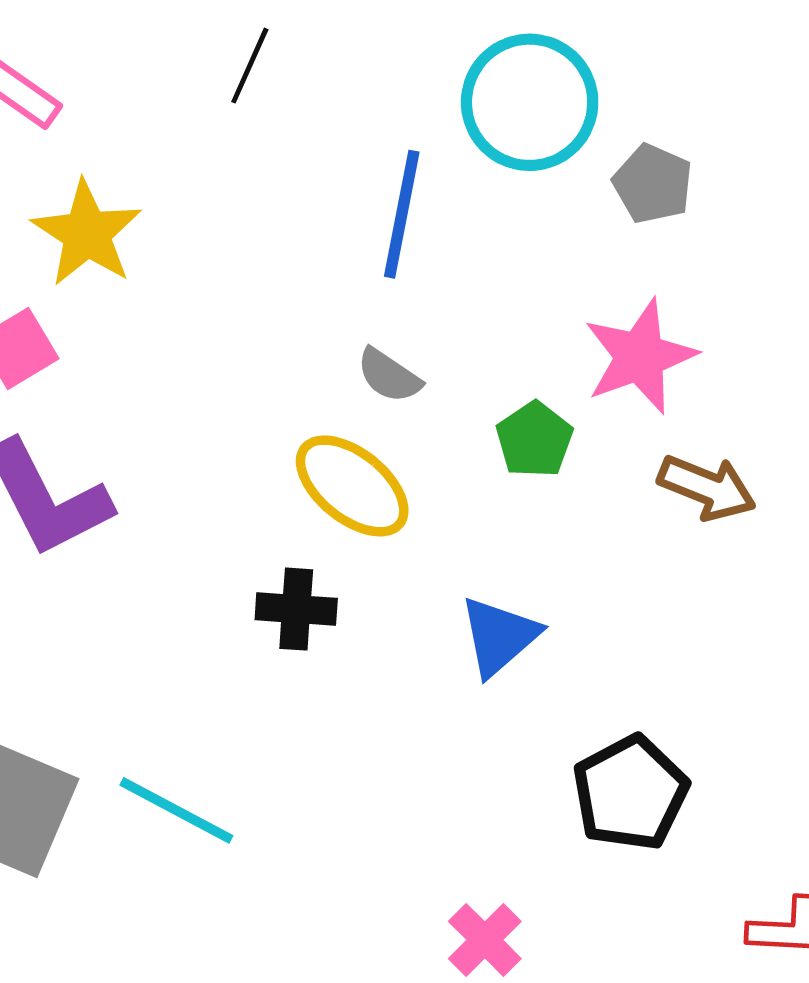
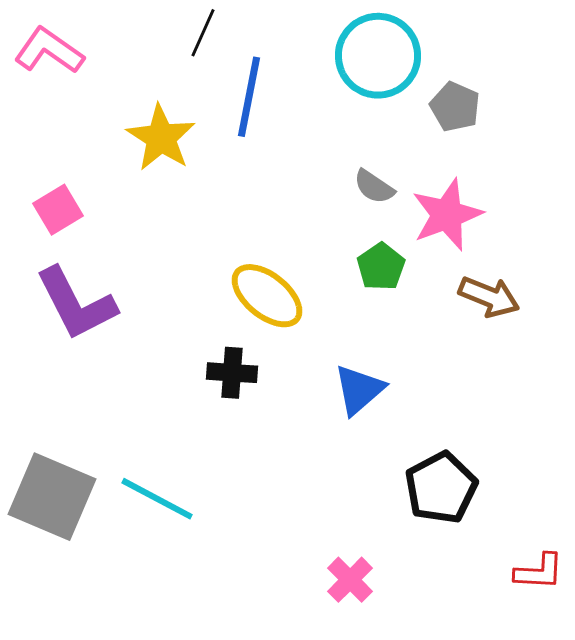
blue line: (402, 214) -> (249, 97), moved
yellow star: (87, 233) -> (161, 138), moved
gray semicircle: (389, 376) -> (374, 187), moved

